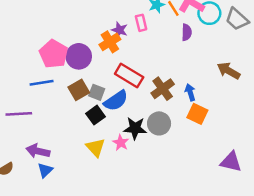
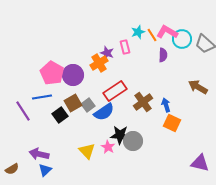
red rectangle: (129, 76) -> (115, 91), turned -65
gray square: (97, 92) -> (88, 105), turned 32
purple line: (19, 114) -> (23, 111), moved, turned 60
black square: (95, 115) -> (60, 115), moved
gray circle: (159, 123) -> (133, 141), moved

